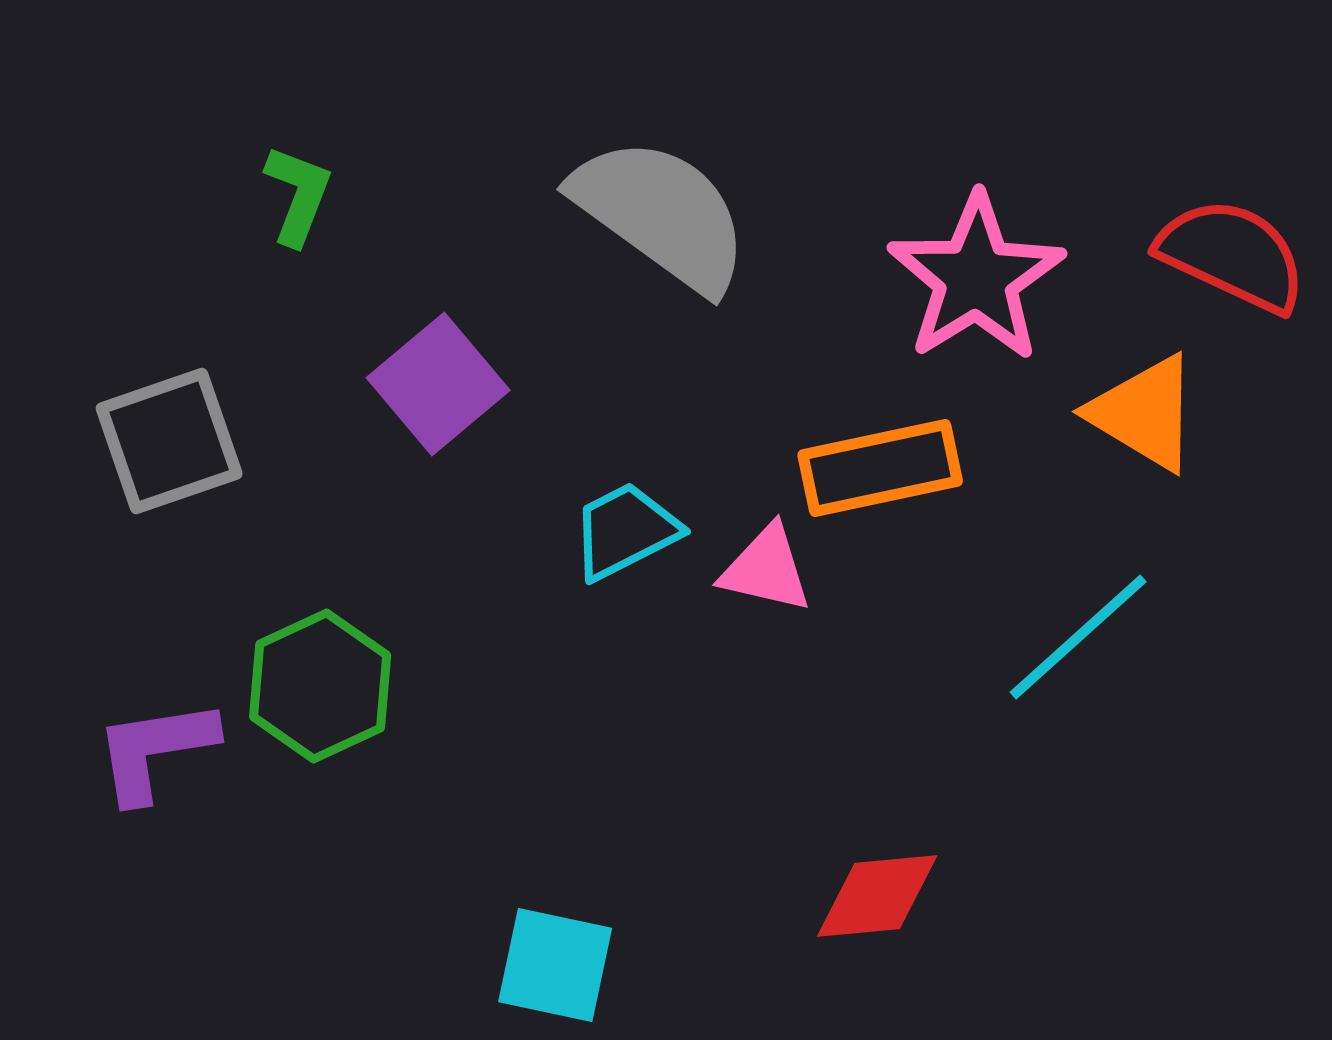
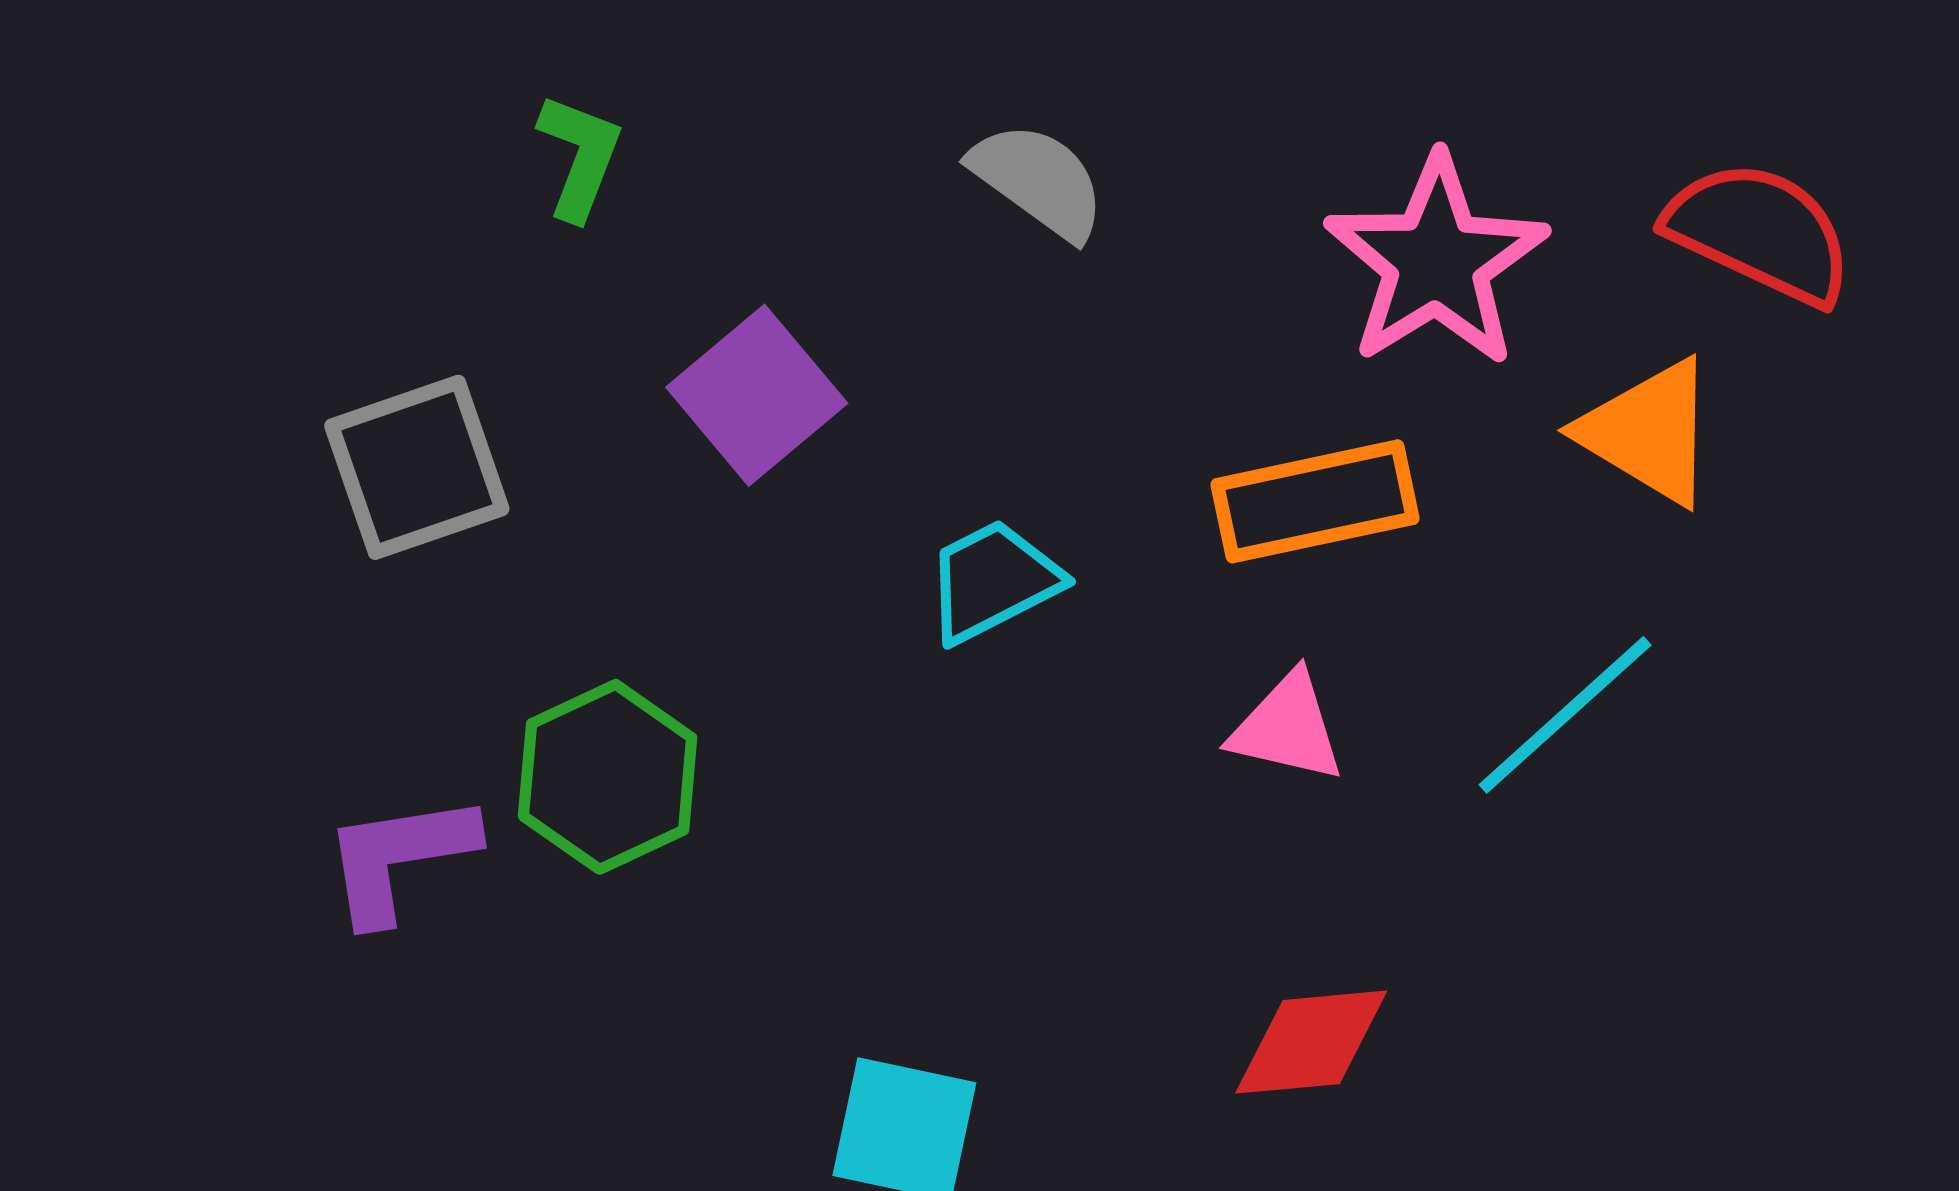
gray semicircle: (661, 214) -> (1038, 181), size x0.6
pink triangle: (766, 569) -> (1287, 728), moved

